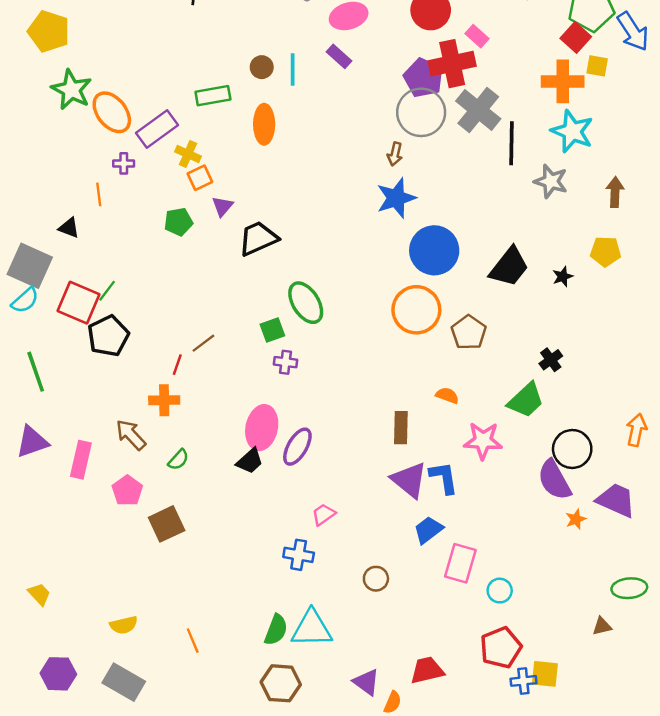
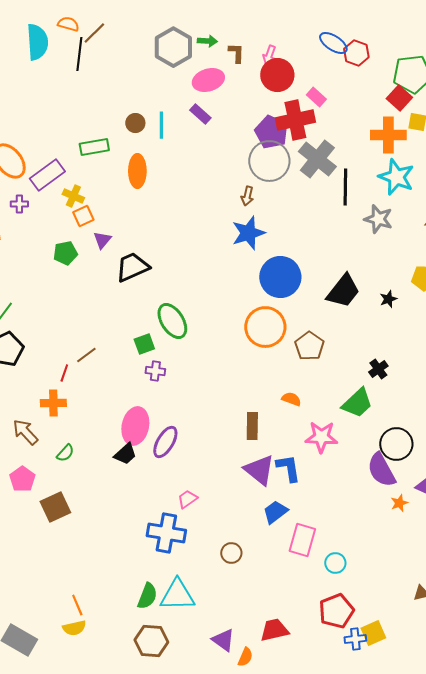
blue cross: (299, 555) -> (166, 533), size x1.5
yellow semicircle: (124, 625) -> (74, 628), moved
yellow square: (545, 674) -> (373, 633), turned -30

